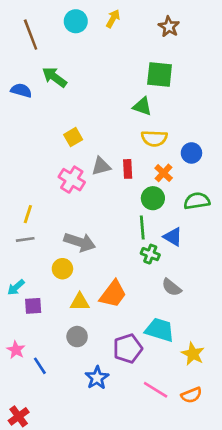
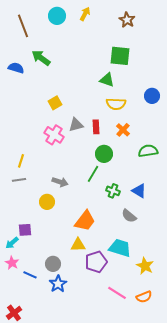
blue circle: (191, 153) -> (152, 96), moved
green circle: (153, 198) -> (104, 154), moved
green line: (142, 227) -> (93, 174), moved, turned 36
blue triangle: (173, 237) -> (139, 191), moved
gray arrow: (80, 242) -> (60, 182), size x0.7
cyan arrow: (16, 287) -> (12, 243), moved
yellow triangle: (80, 302) -> (78, 245), moved
gray circle: (77, 337) -> (53, 264), moved
blue line: (40, 366) -> (30, 275), turned -32
blue star: (97, 378) -> (58, 284), moved

